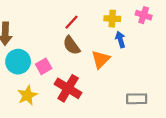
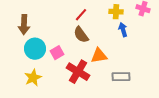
orange triangle: (101, 59) -> (99, 56), moved, turned 36
yellow star: (27, 95) -> (33, 78), moved
gray rectangle: (137, 99) -> (121, 77), moved

